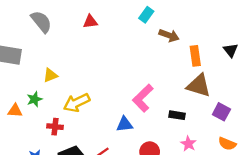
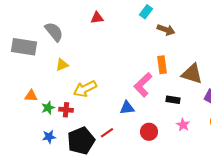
gray semicircle: (41, 22) -> (54, 32), moved
orange rectangle: (195, 56) -> (162, 65), moved
green star: (34, 99) -> (48, 108), moved

